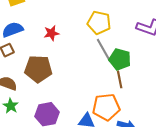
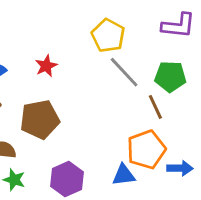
yellow pentagon: (99, 23) -> (108, 35), turned 30
green pentagon: (120, 59) -> (170, 77), moved

